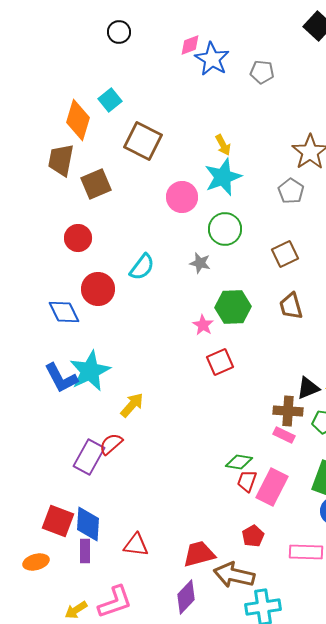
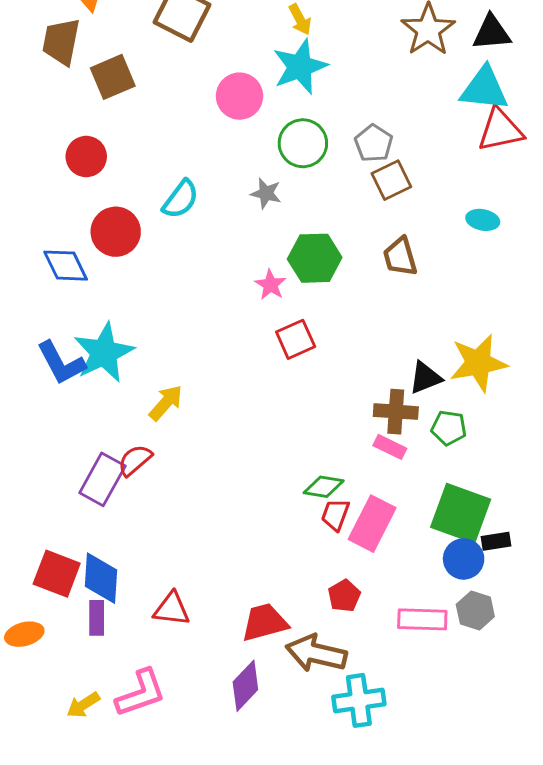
gray pentagon: (291, 191) -> (374, 143), moved

